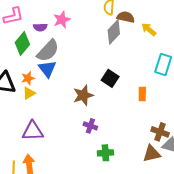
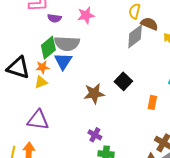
purple semicircle: (40, 27) -> (54, 18), moved
green diamond: (22, 44) -> (48, 48), moved
gray semicircle: (48, 51) -> (67, 44), turned 40
purple cross: (90, 126) -> (95, 135), moved

